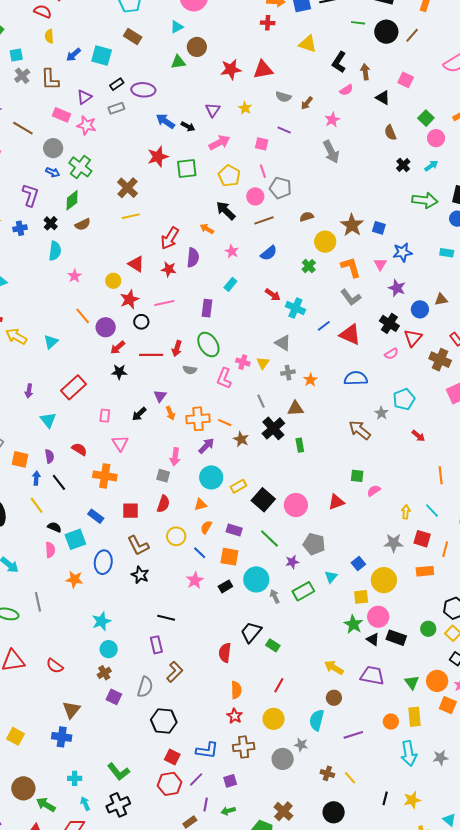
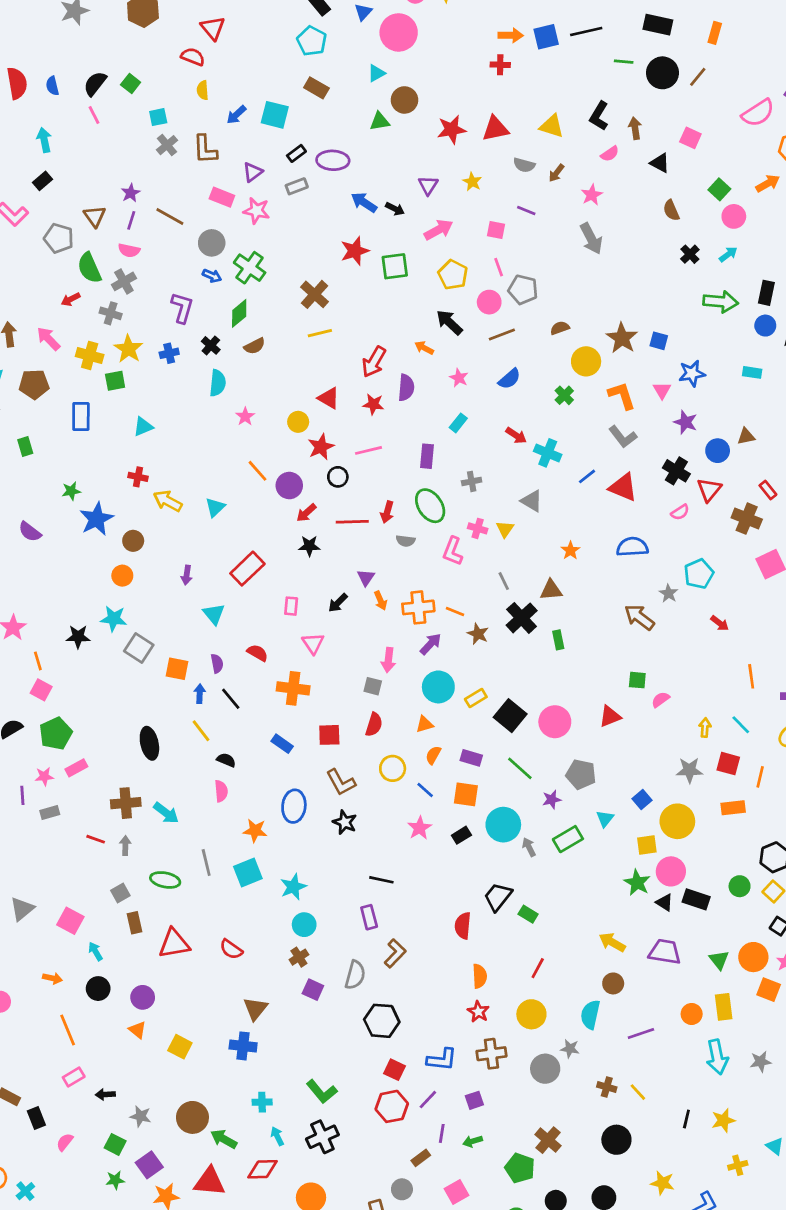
yellow triangle: (308, 44) -> (552, 126), moved
gray cross: (288, 373) -> (472, 481), moved
cyan square: (75, 539) -> (248, 872), moved

